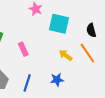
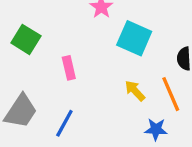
blue star: (57, 80) -> (156, 129), moved

